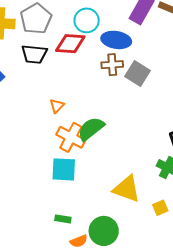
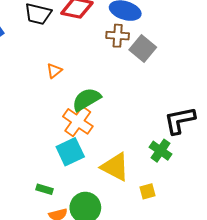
orange cross: (71, 137) -> (78, 121), moved
cyan square: (64, 169) -> (70, 152), moved, turned -36

